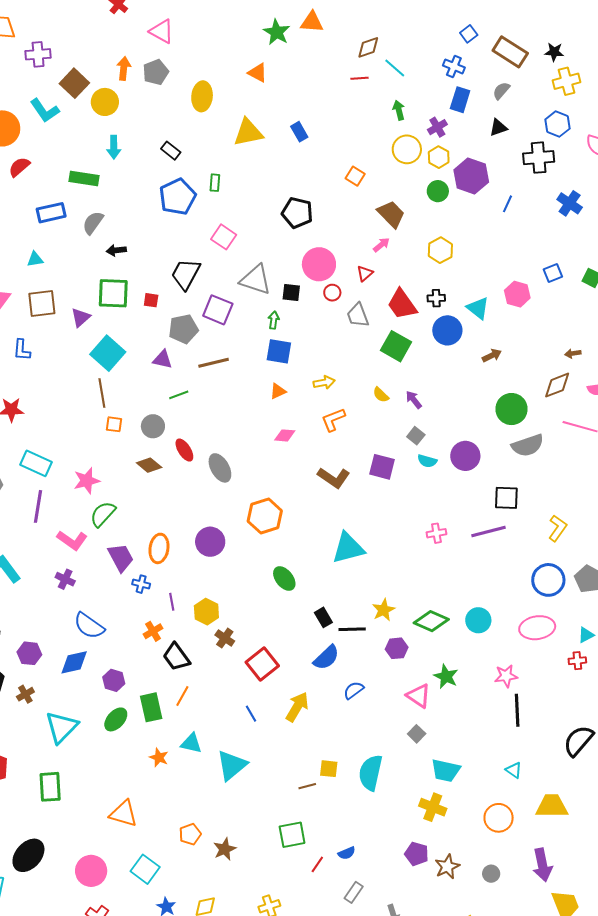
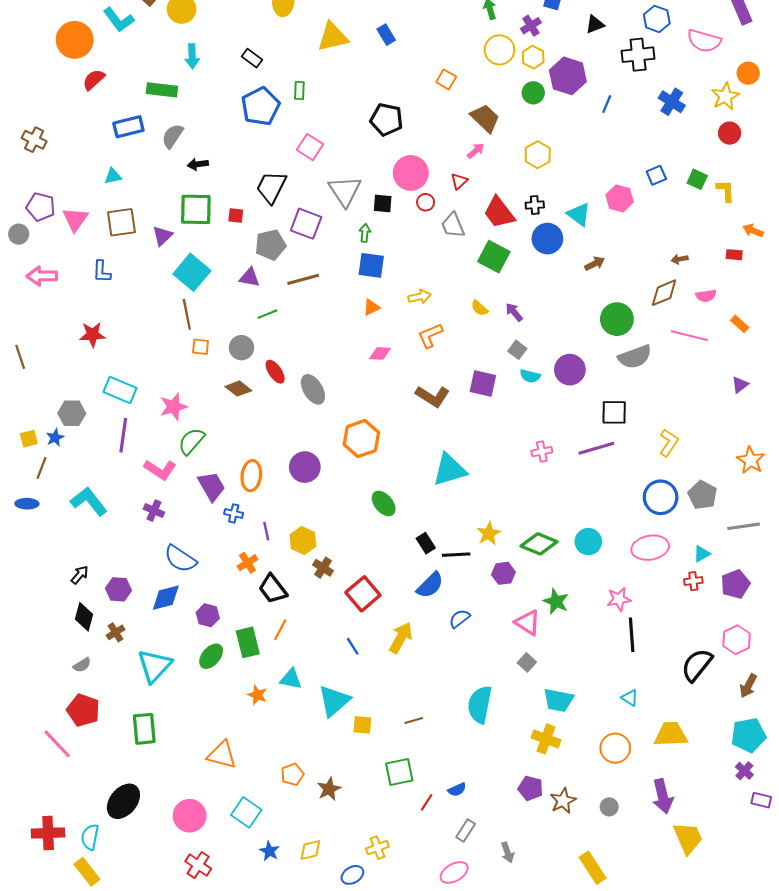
gray triangle: (256, 280) -> (345, 191), turned 40
yellow square: (329, 769) -> (362, 725), moved

